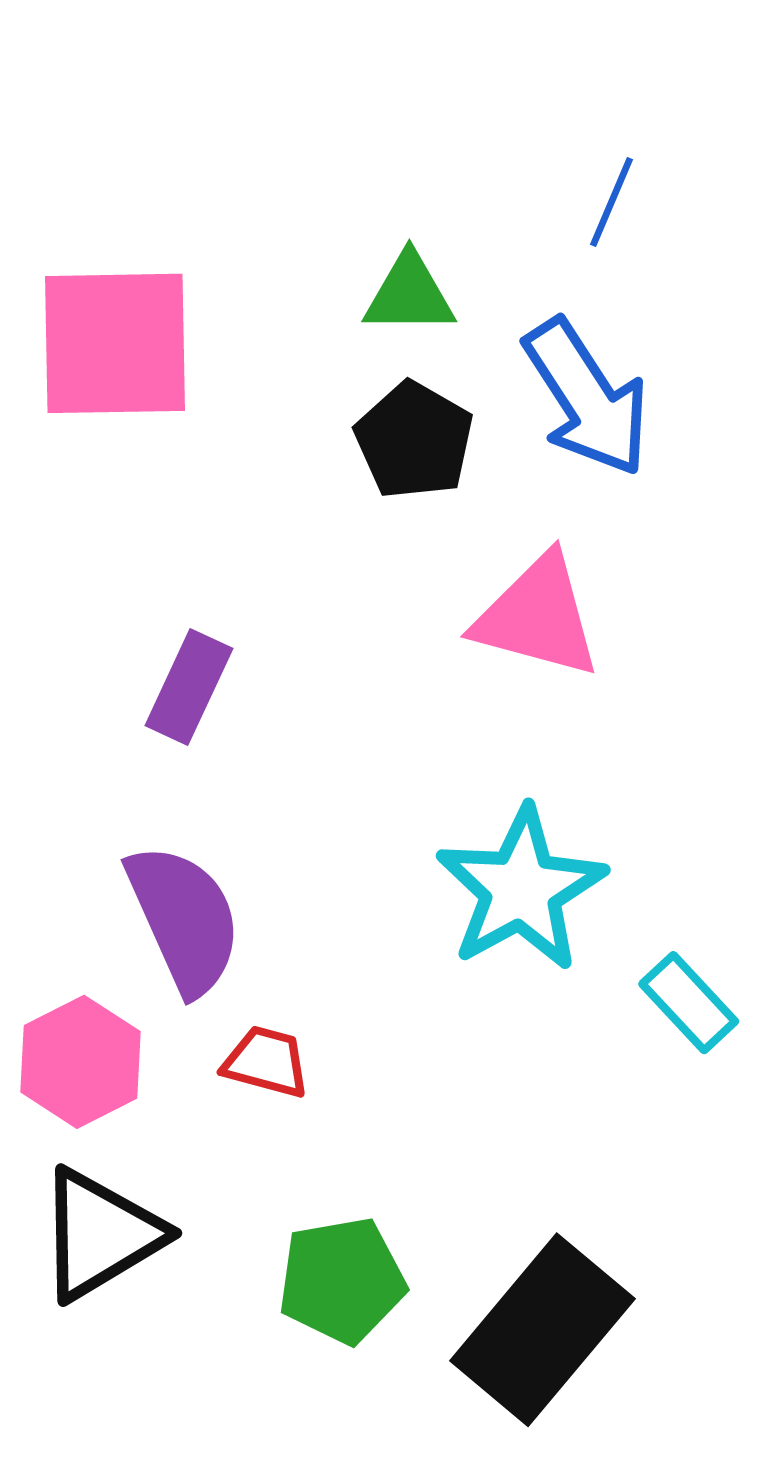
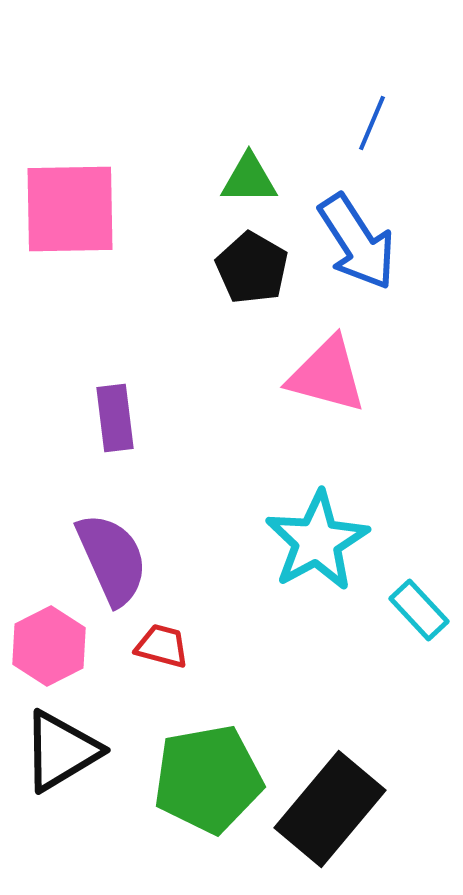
purple rectangle: (189, 687) -> (115, 418), turned -32
green pentagon: (342, 1280) -> (208, 779), size x1.4

